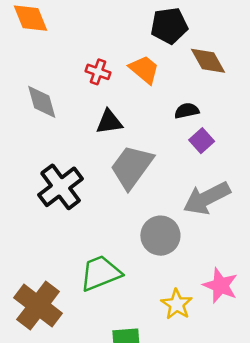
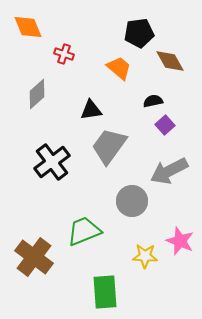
red cross: (98, 72) -> (64, 54), moved
gray diamond: (42, 102) -> (37, 94), turned 64
yellow star: (177, 304) -> (145, 256), turned -30

